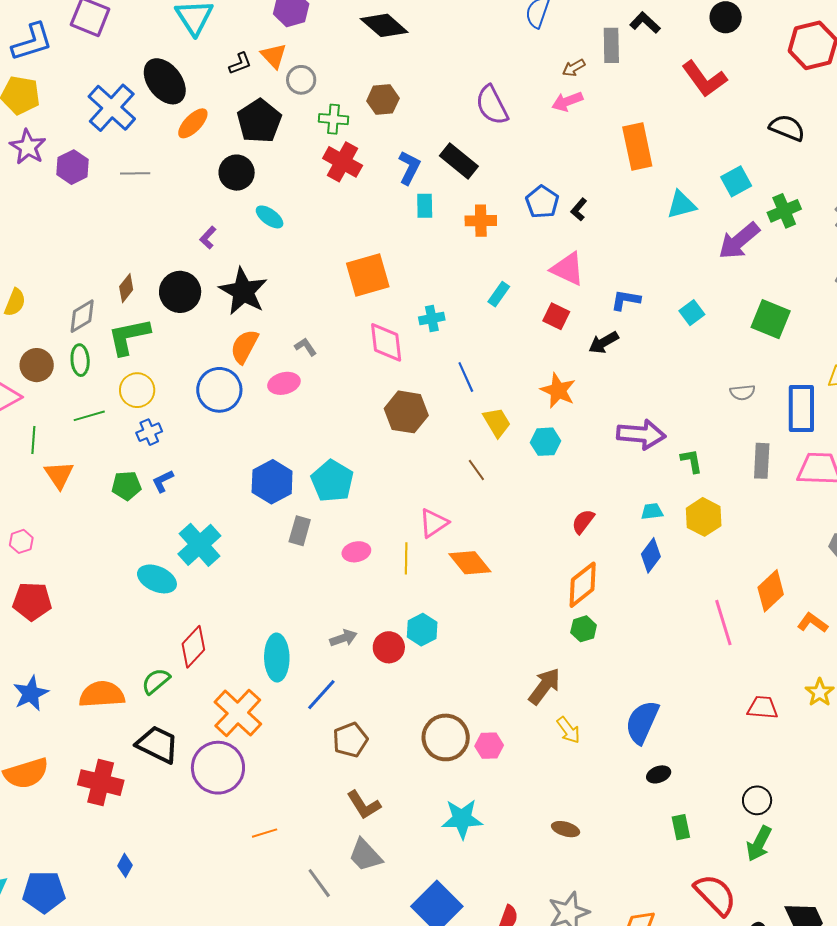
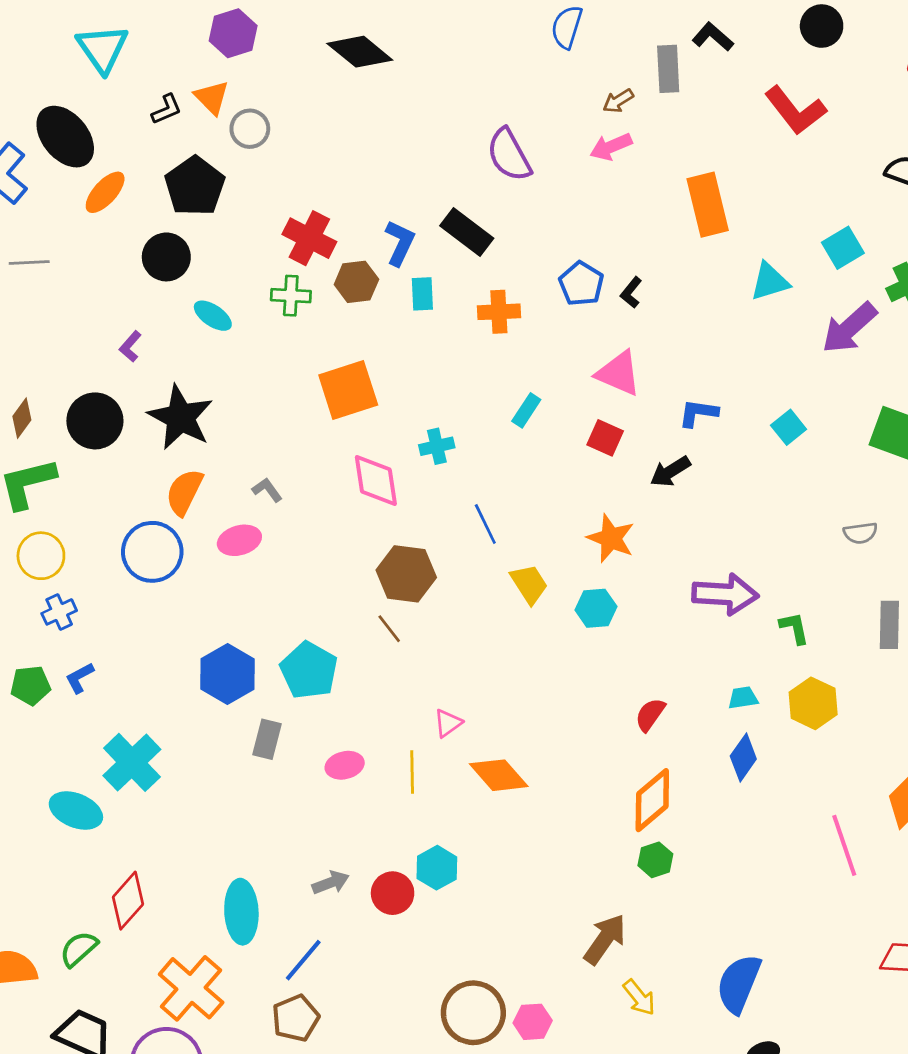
brown hexagon: (383, 100) -> (356, 282), moved
green cross: (333, 119) -> (291, 296), moved
brown line: (476, 470) -> (389, 629), moved
pink triangle: (434, 523) -> (448, 723), size x0.7
brown pentagon: (350, 740) -> (296, 1018), moved

